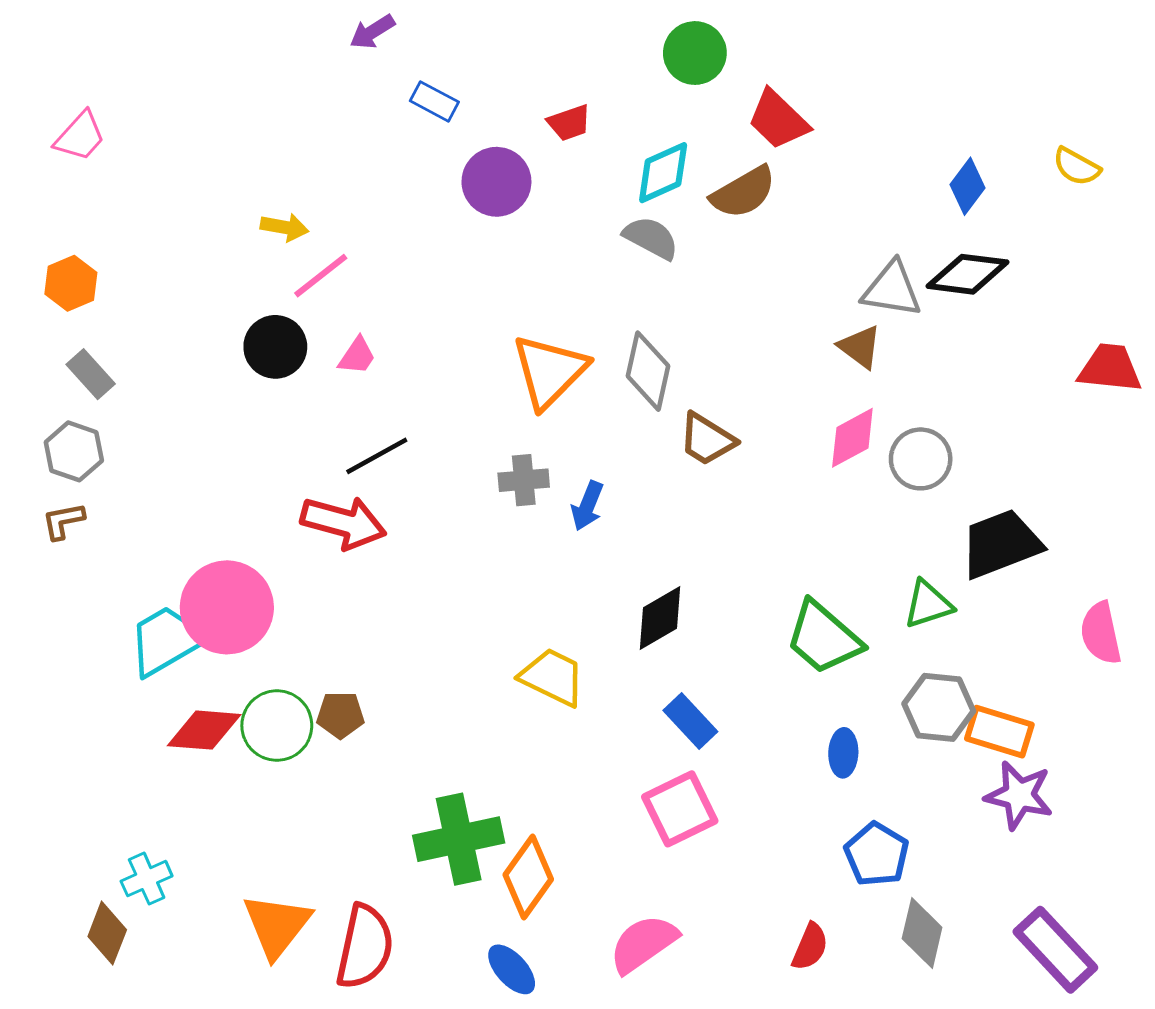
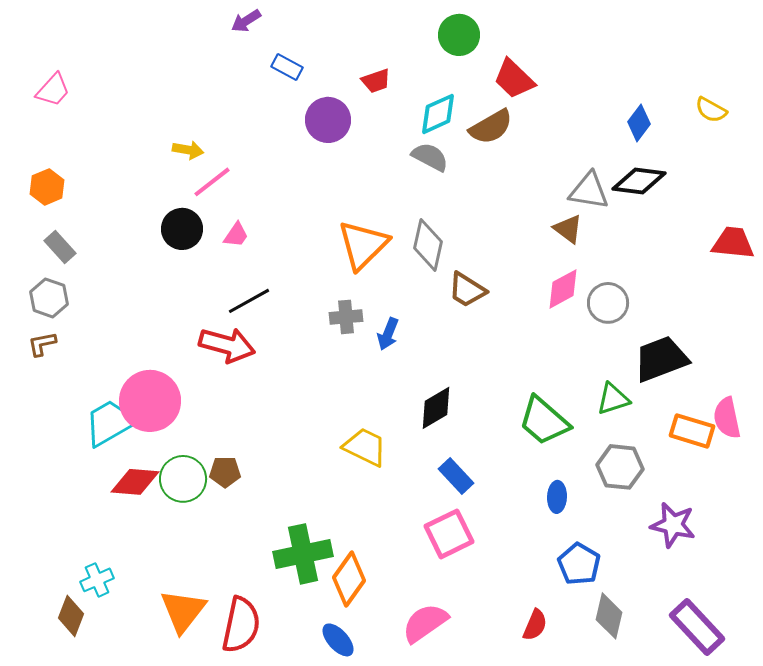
orange rectangle: (999, 732) -> (692, 431), moved

